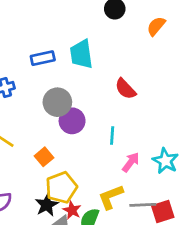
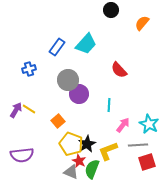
cyan trapezoid: (81, 54) -> (86, 44), turned -130
blue rectangle: (43, 58) -> (57, 47), turned -42
yellow pentagon: (61, 188) -> (71, 144), turned -30
black star: (47, 205) -> (87, 144), moved
gray line: (143, 205) -> (138, 145), moved

